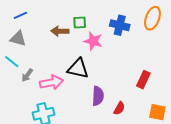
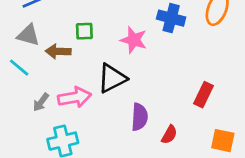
green square: (80, 23) -> (84, 31), moved
brown arrow: (60, 31) -> (58, 51), moved
black triangle: (78, 69) -> (112, 78), turned -40
gray arrow: (27, 75) -> (41, 102), moved

